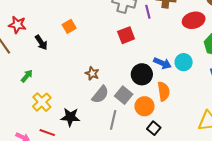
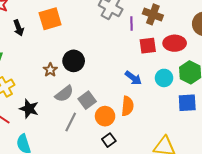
orange square: (69, 26) -> (50, 19), size x1.6
red square: (126, 35) -> (148, 46), moved
cyan circle: (184, 62) -> (164, 78), moved
brown star: (92, 73) -> (50, 70), moved
black circle: (142, 74) -> (74, 61), moved

